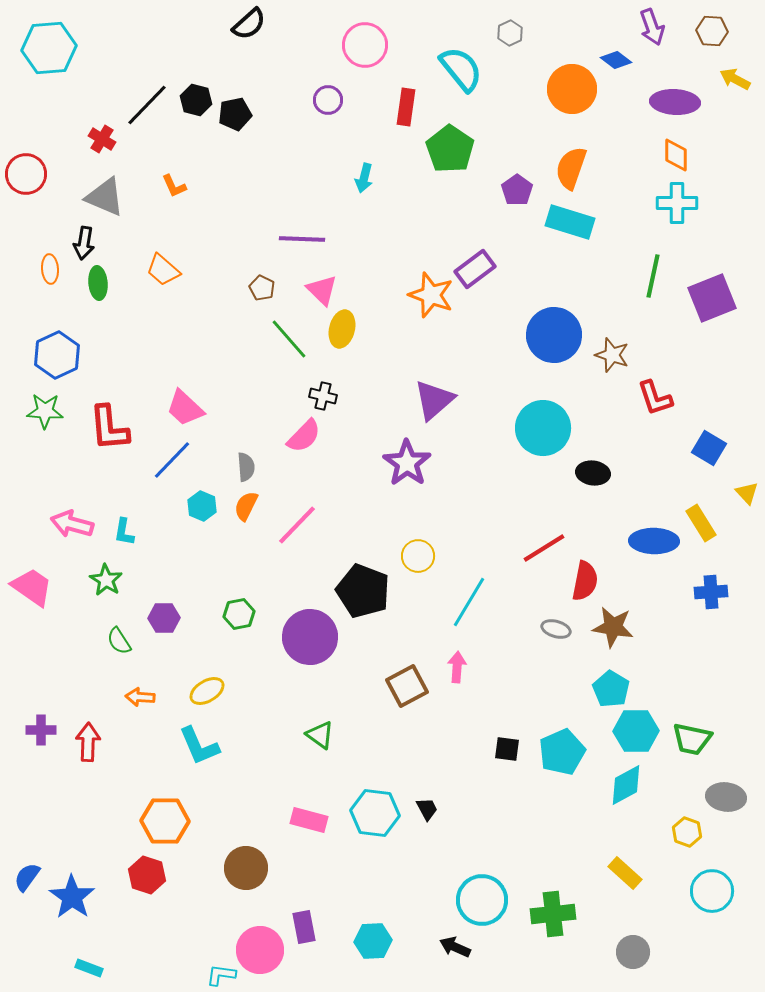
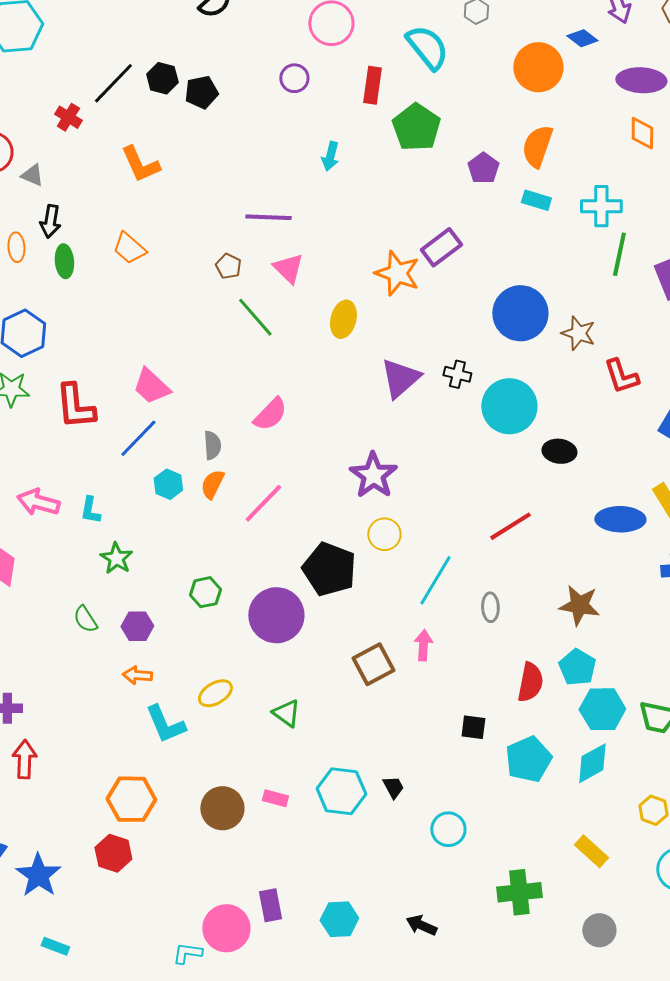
orange L-shape: (174, 186) -> (140, 164), size x1.6
gray triangle: (105, 197) -> (32, 175), moved, size x0.6
cyan cross: (677, 203) -> (601, 206), moved
cyan rectangle: (570, 222) -> (536, 200), size x0.6
yellow ellipse: (342, 329) -> (343, 319), moved
black cross: (323, 396) -> (457, 374), moved
purple star: (407, 463) -> (373, 475), moved
green star: (106, 580) -> (116, 558), moved
red semicircle: (585, 581) -> (530, 682), moved
purple hexagon: (164, 618) -> (137, 626), moved
gray ellipse: (556, 629) -> (490, 607), moved, turned 72
yellow ellipse: (207, 691) -> (215, 693), moved
orange arrow: (140, 697) -> (137, 675), moved
red arrow: (88, 742) -> (24, 759), moved
cyan pentagon: (562, 752) -> (528, 759), moved
pink rectangle: (309, 820) -> (275, 798), size x0.7
brown circle: (246, 868) -> (222, 808), moved
cyan circle: (482, 900) -> (448, 829), moved, size x0.7

